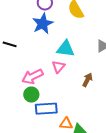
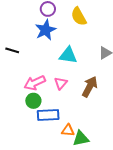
pink triangle: (58, 67) -> (61, 83), moved
brown arrow: (87, 80) -> (90, 87), size x1.5

